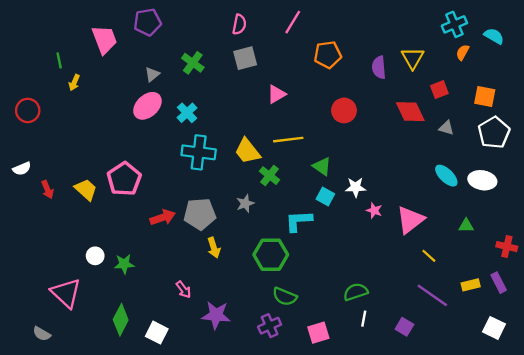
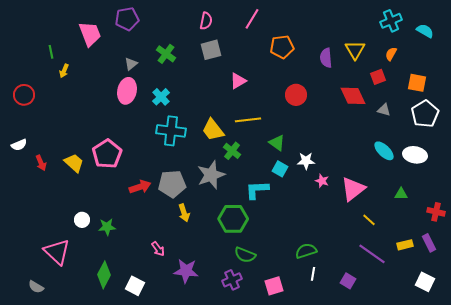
orange semicircle: (463, 52) -> (391, 54), moved
pink ellipse: (147, 106) -> (127, 91), turned -35
gray star: (245, 203) -> (211, 175), size x1.8

